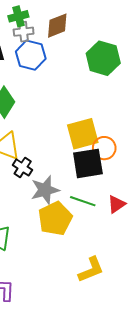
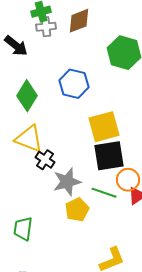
blue hexagon: (31, 55) -> (74, 84), moved
orange circle: (104, 148) -> (128, 180), moved
yellow pentagon: (55, 219) -> (77, 210), size x0.7

